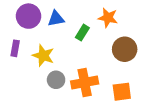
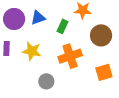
gray circle: (56, 80) -> (46, 81), moved
orange cross: (85, 82) -> (70, 56), moved

